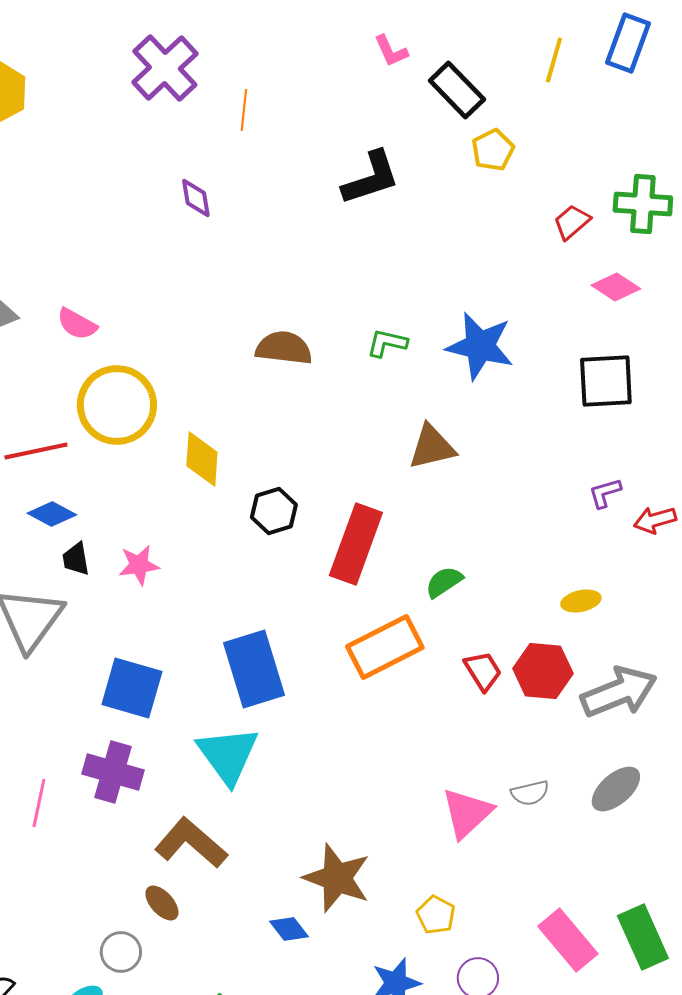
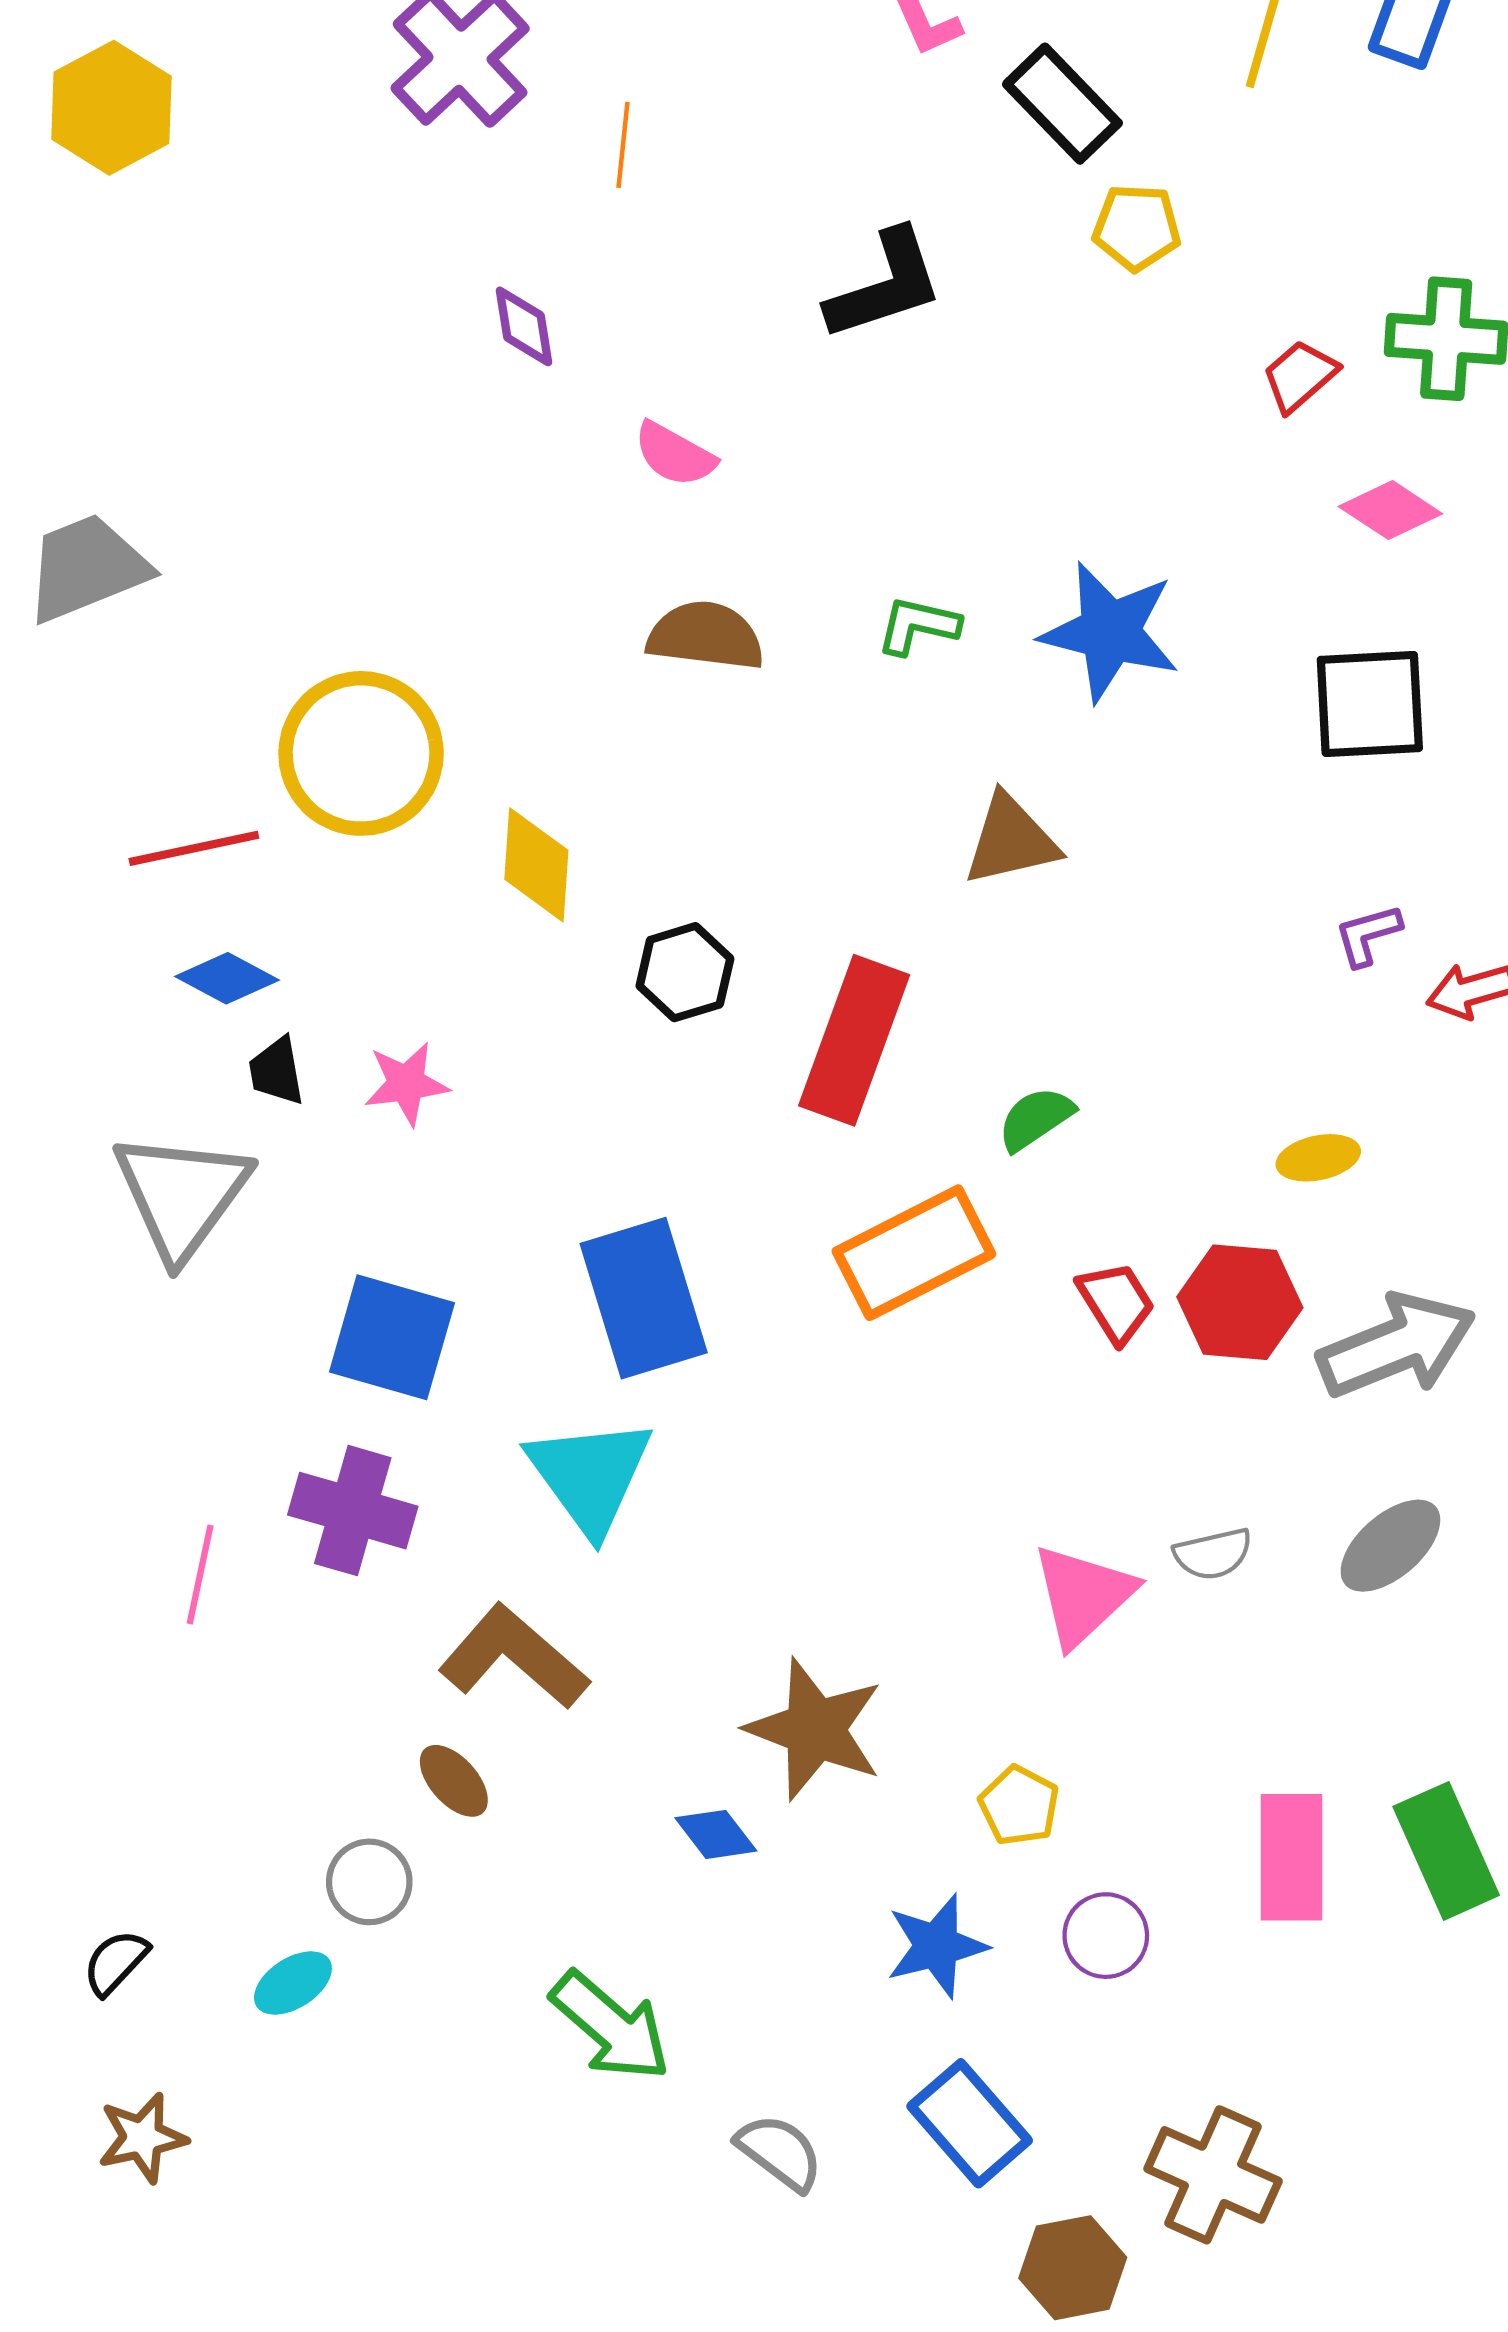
yellow pentagon: (493, 150) -> (1137, 227), turned 30
pink semicircle: (77, 324) -> (675, 454), moved
pink rectangle: (568, 940) -> (1291, 1857), turned 40

